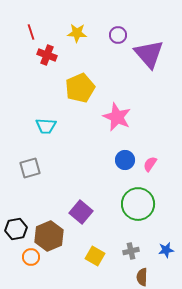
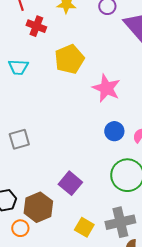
cyan trapezoid: (46, 126) -> (18, 67), moved
gray cross: (131, 251) -> (120, 222), size x1.8

